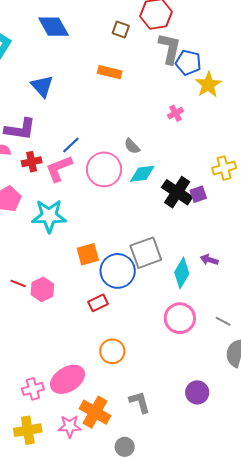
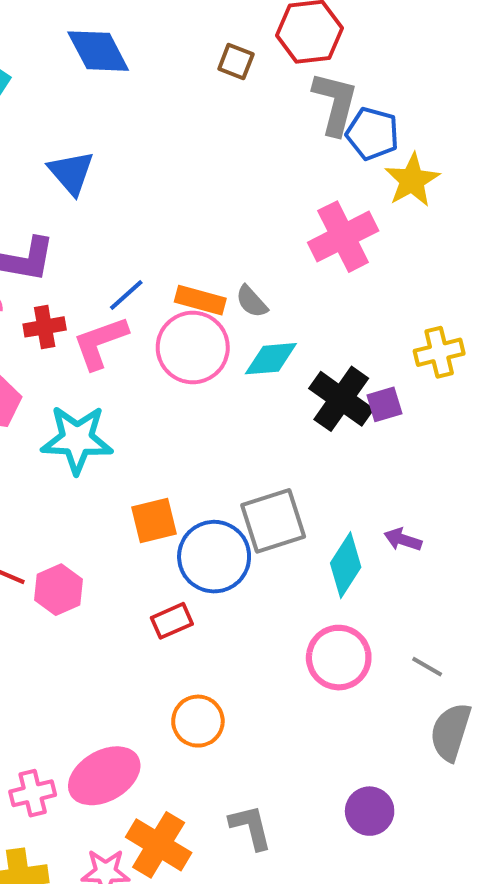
orange rectangle: (110, 72) -> (200, 300), moved
pink cross: (176, 113) -> (343, 237), size x2.0

